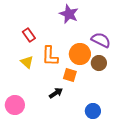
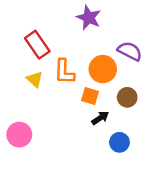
red rectangle: (29, 35) -> (37, 45), size x1.5
brown circle: (99, 63) -> (127, 97), moved
black arrow: (56, 93) -> (100, 118), moved

